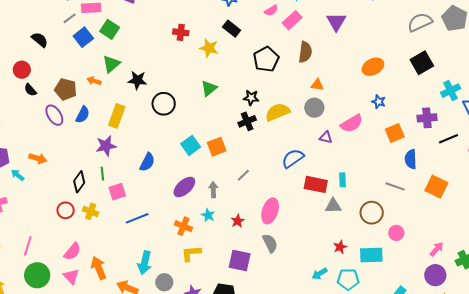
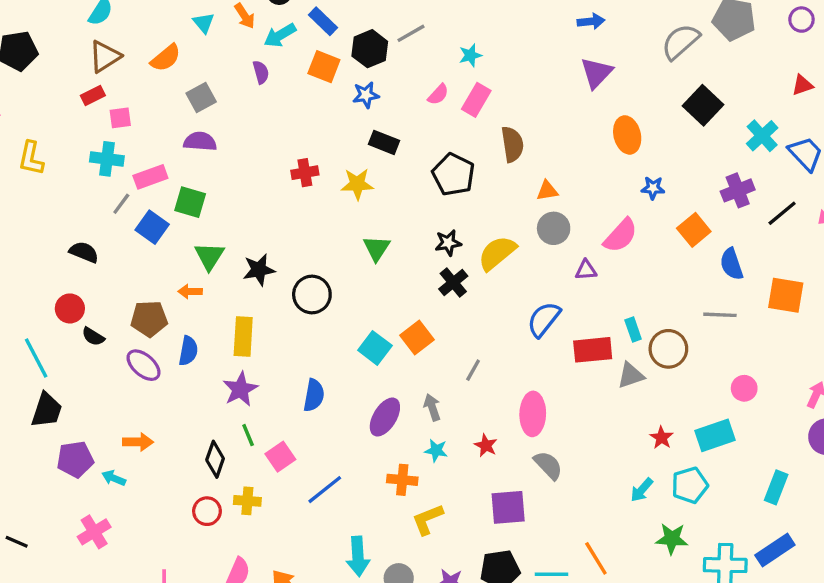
purple triangle: (336, 22) -> (596, 73), moved, turned 30
orange ellipse: (373, 67) -> (627, 135), turned -60
brown circle: (372, 213) -> (668, 349), moved

